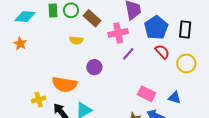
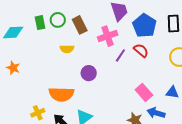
brown rectangle: (92, 18) -> (80, 25), turned 30
orange star: (20, 44) -> (13, 68), moved
red semicircle: (162, 52) -> (141, 50), moved
pink rectangle: (147, 94) -> (144, 92), turned 30

